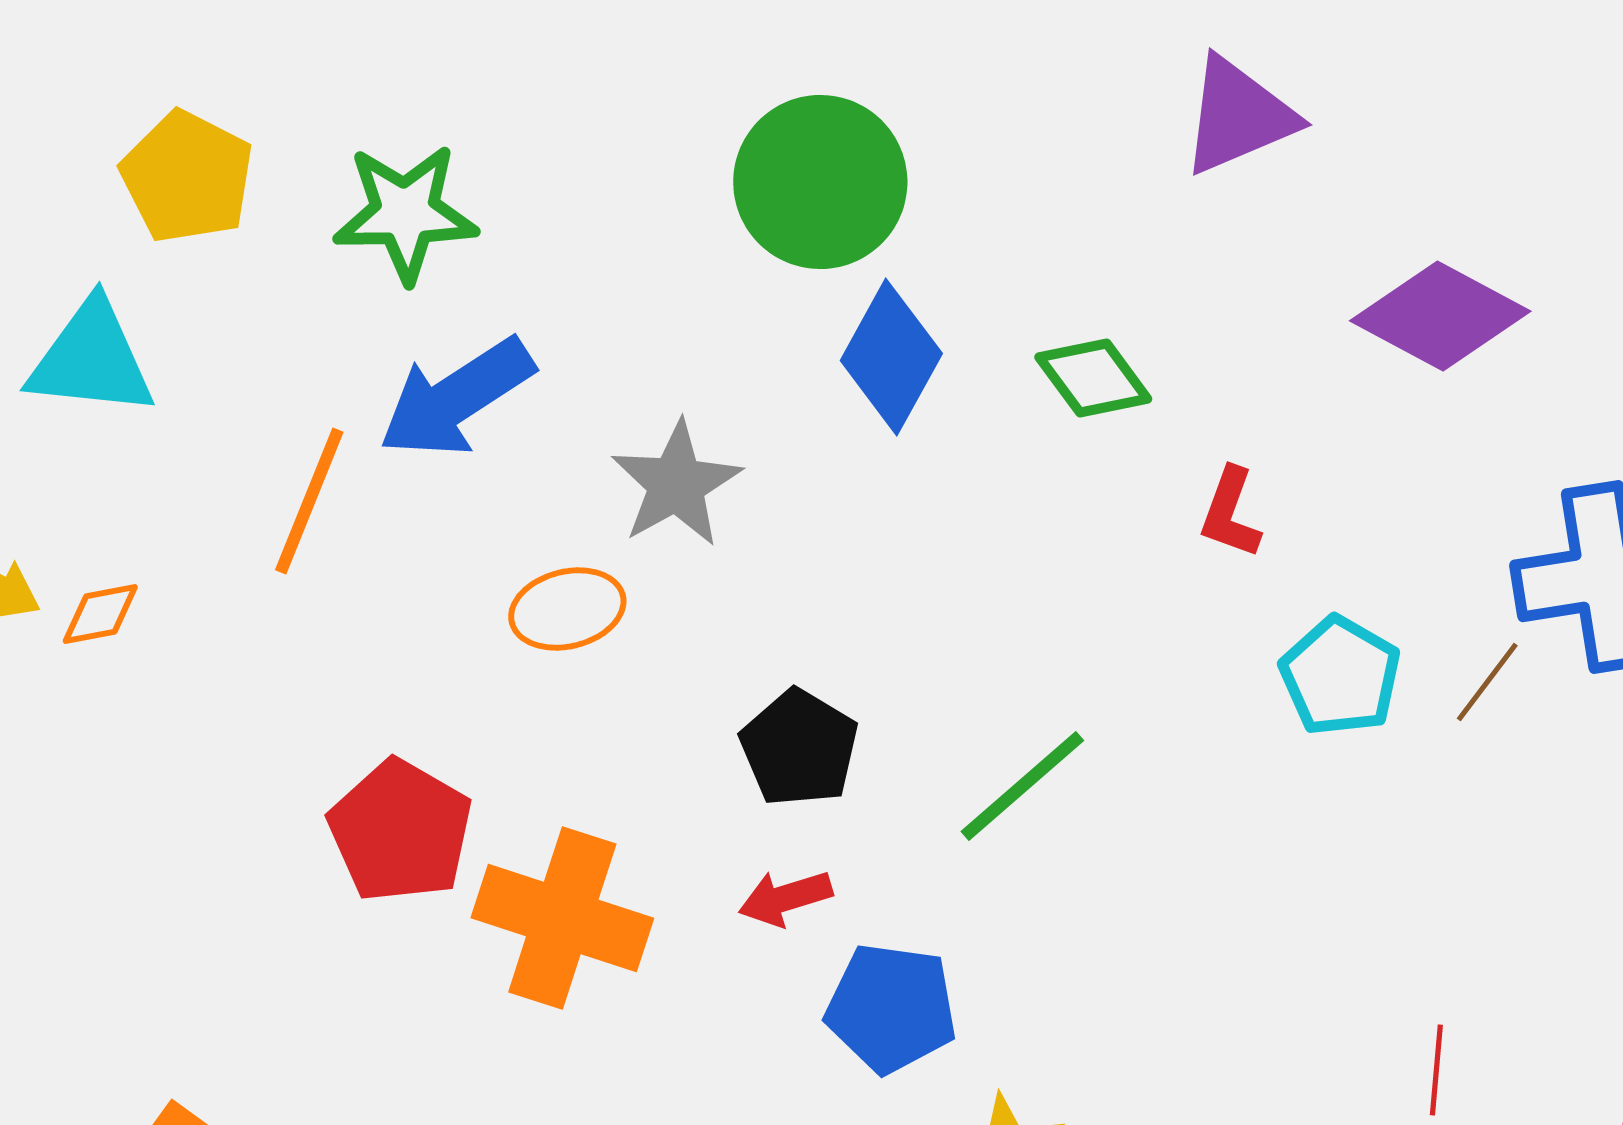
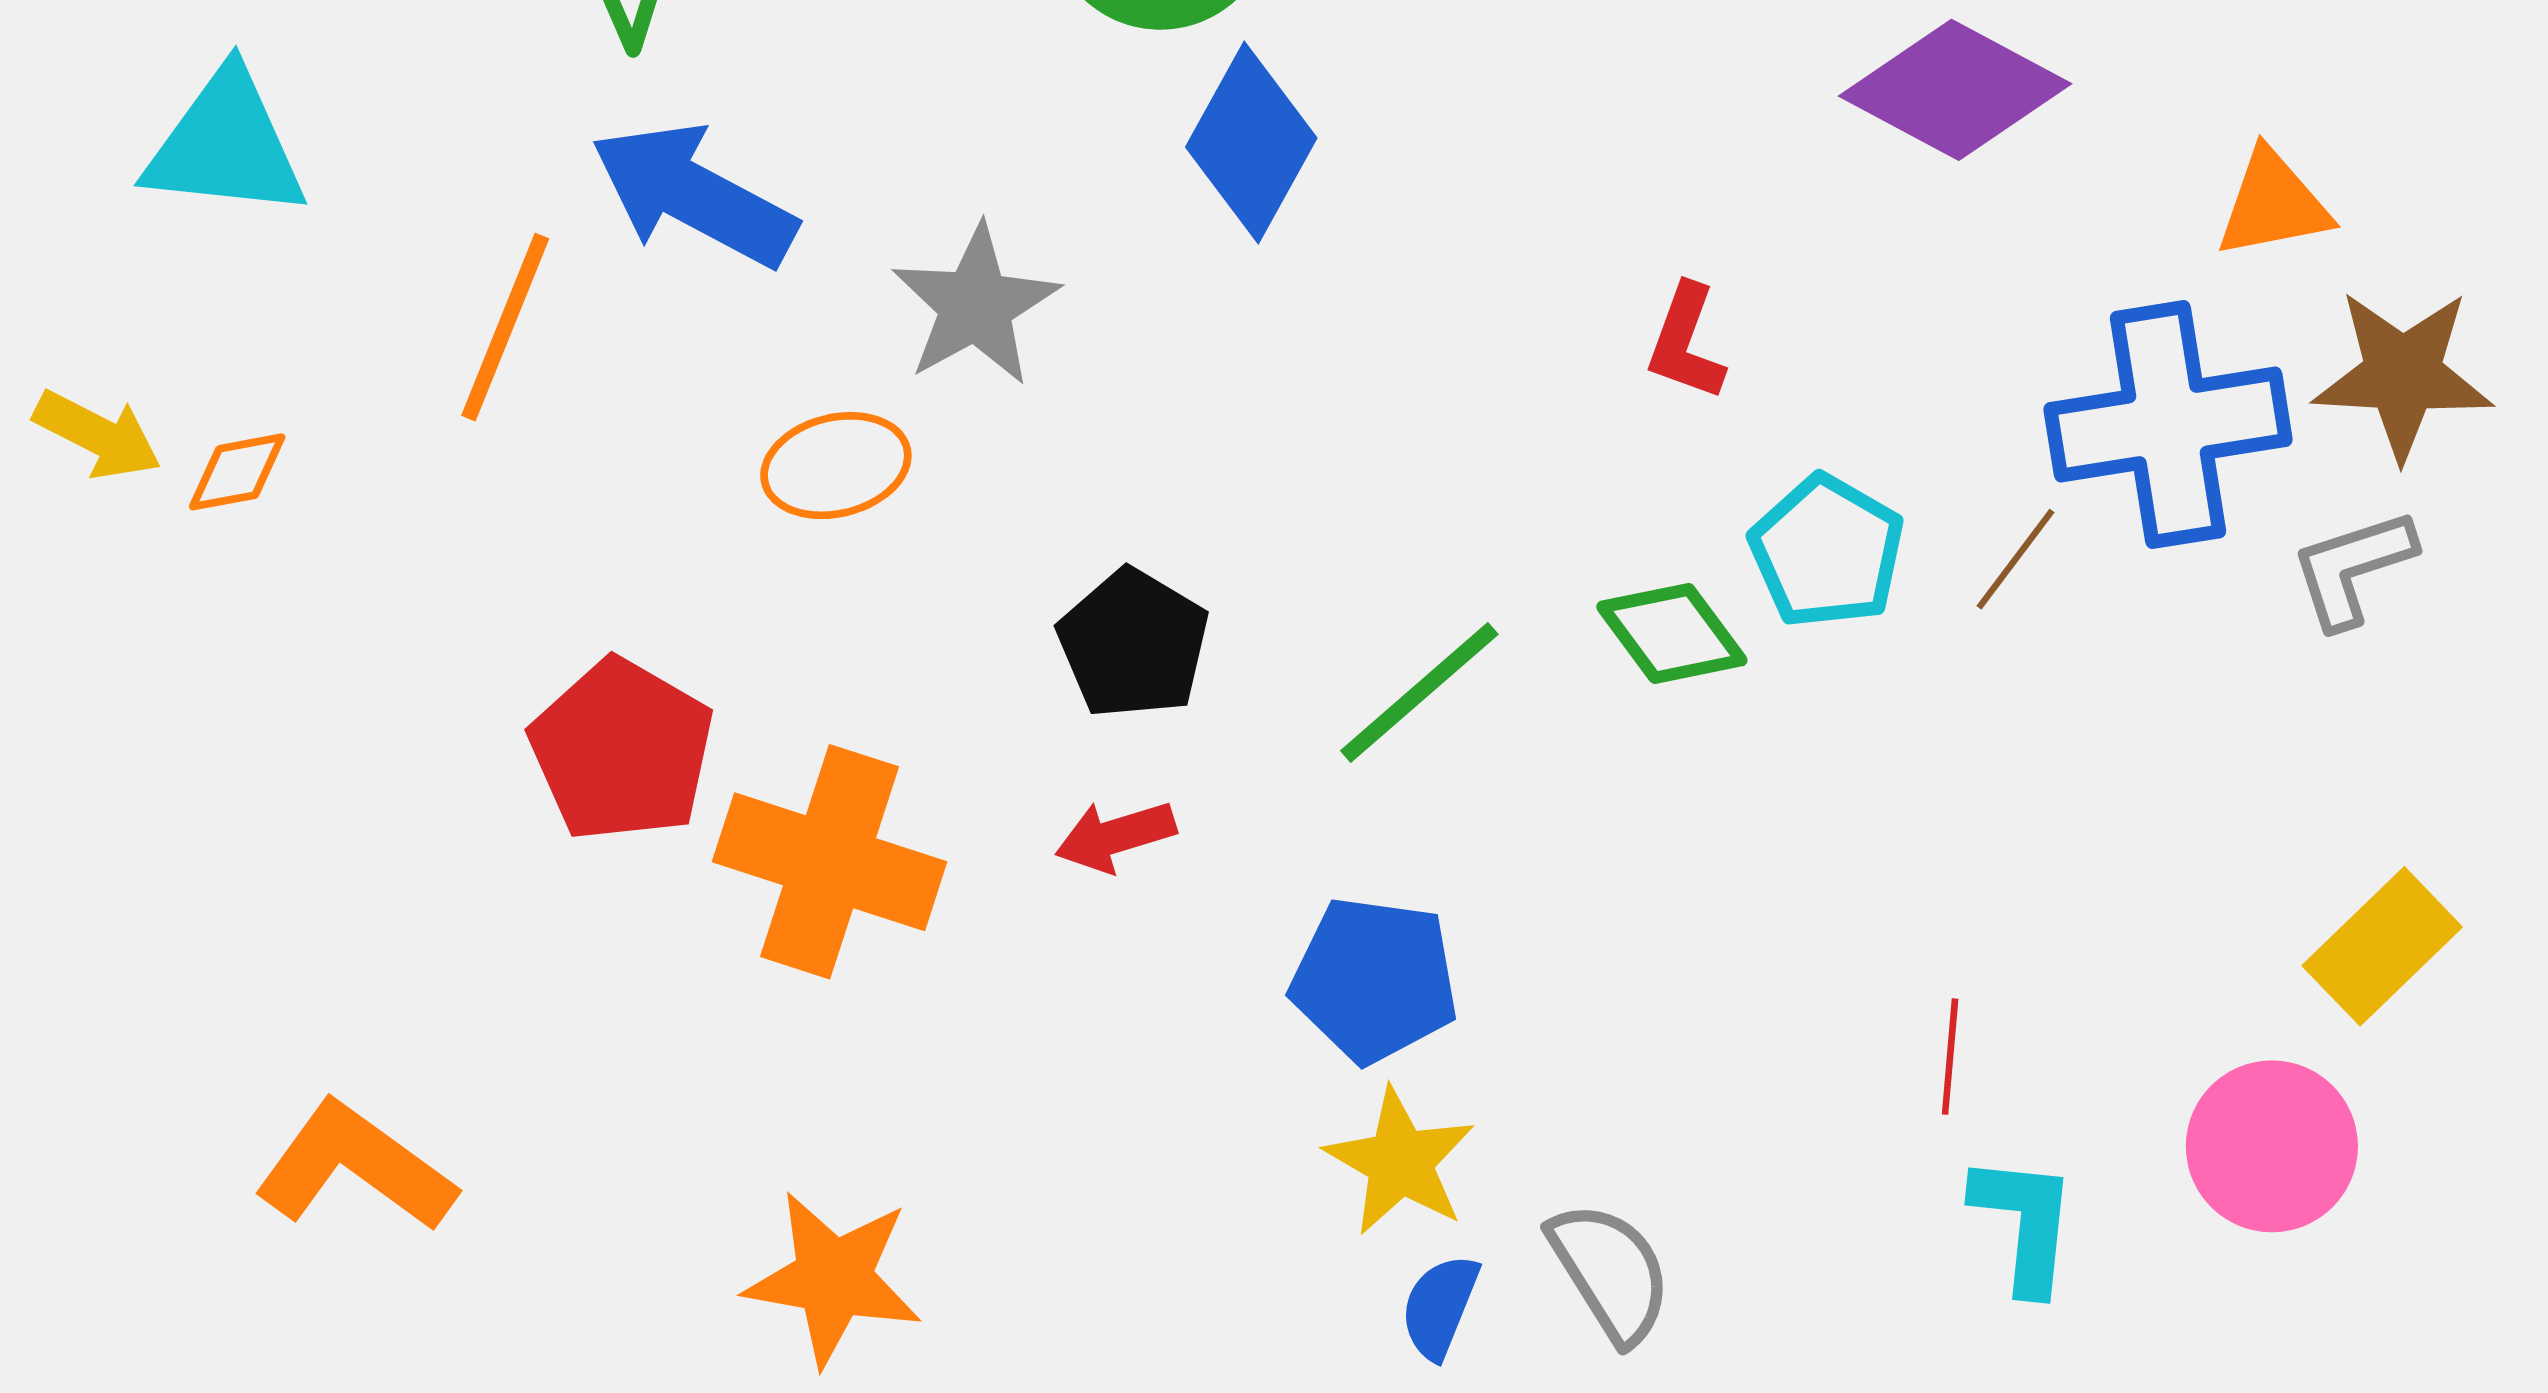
green diamond: (1093, 378) -> (1672, 634), moved
blue arrow: (456, 398) -> (694, 195), turned 61
blue pentagon: (891, 1008) -> (1374, 980), moved

